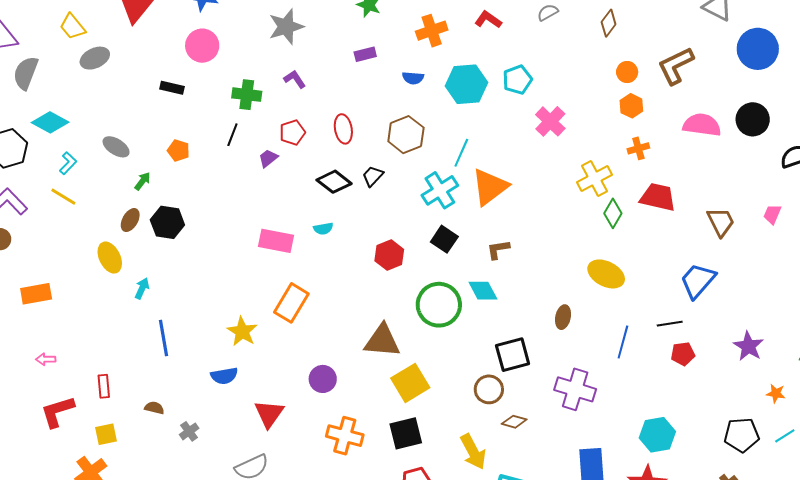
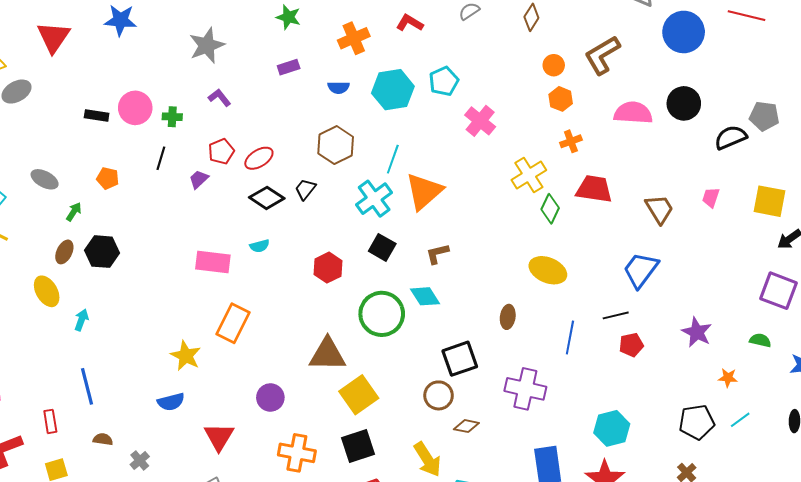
pink circle: (202, 46) -> (135, 108), moved
green cross: (247, 95) -> (172, 117), size x0.7
red ellipse: (343, 129) -> (259, 158), moved, turned 72
blue line: (163, 338) -> (87, 386), moved

